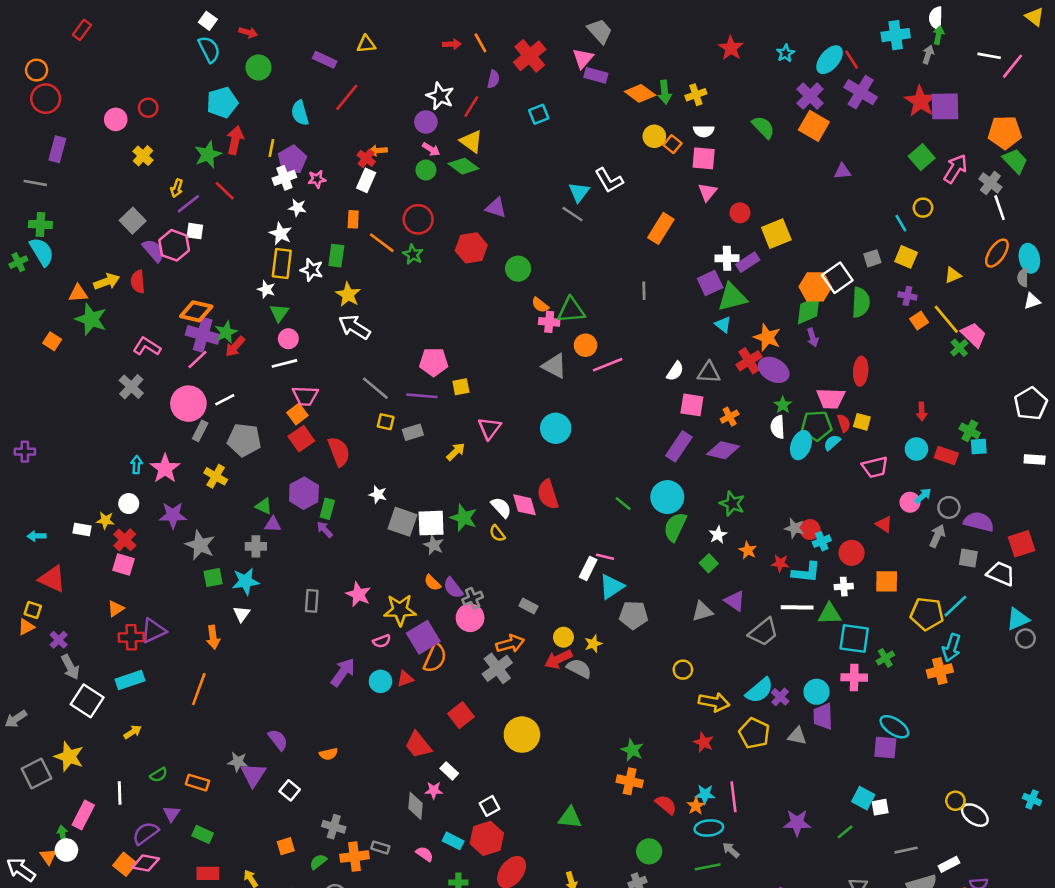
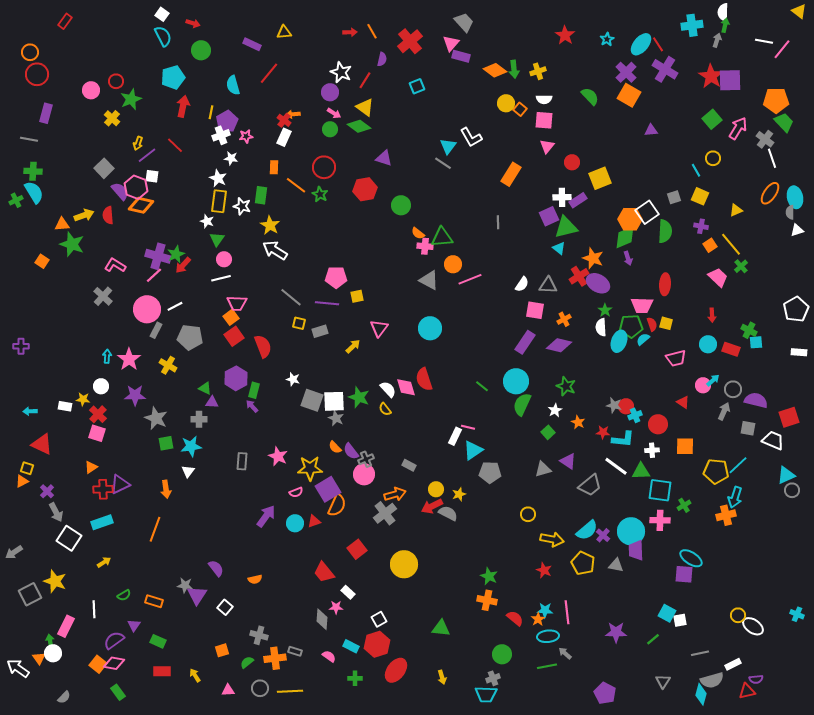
green star: (208, 154) -> (131, 99), moved
orange diamond: (196, 311) -> (141, 205), moved
pink trapezoid: (974, 335) -> (718, 277), moved
white line: (797, 607) -> (616, 466), turned 35
cyan circle: (817, 692) -> (631, 531), size x1.4

